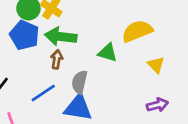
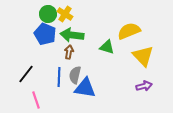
yellow triangle: (156, 65) -> (143, 56), size x1.6
gray semicircle: (79, 82) -> (75, 75), moved
blue line: (43, 93) -> (59, 77), turned -54

